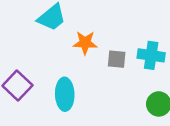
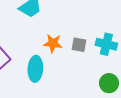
orange star: (85, 43) -> (53, 43), moved

